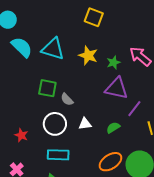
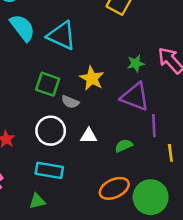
yellow star: (88, 56) -> (92, 78), moved
gray semicircle: (67, 99) -> (70, 102), turned -32
purple line: (134, 109) -> (154, 126), turned -48

